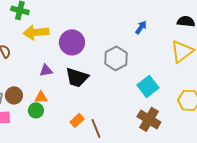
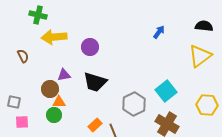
purple circle: (72, 42) -> (90, 47), size x0.7
gray hexagon: (116, 58) -> (134, 104), moved
brown circle: (14, 95) -> (50, 89), moved

